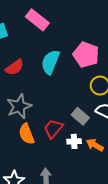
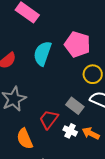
orange semicircle: (27, 134) -> (25, 139), moved
white cross: (74, 141) -> (70, 131), turned 32

